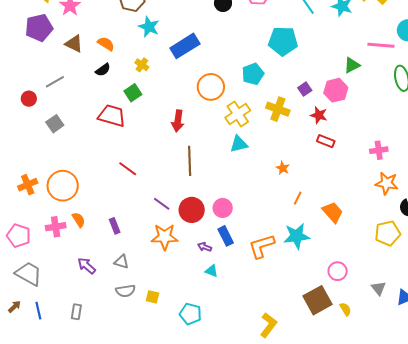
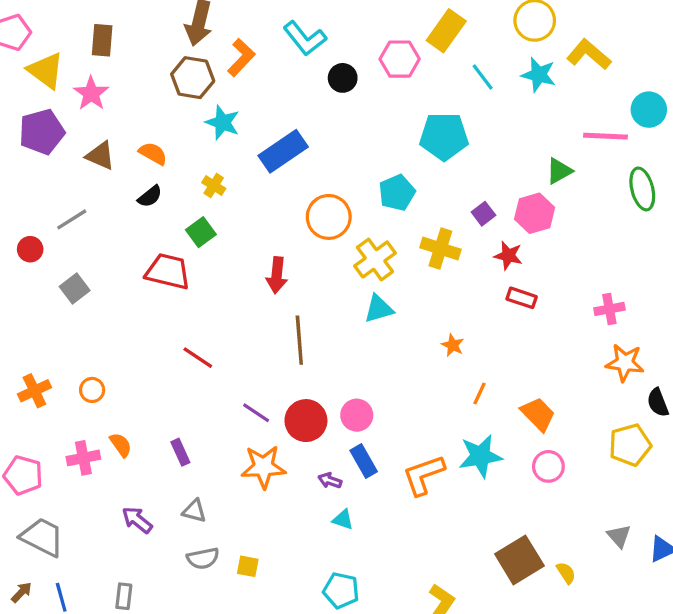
orange circle: (63, 186) -> (92, 390), size x0.5
pink circle: (338, 271) -> (548, 466), moved
cyan pentagon: (190, 314) -> (341, 590), moved

